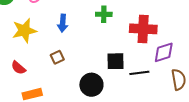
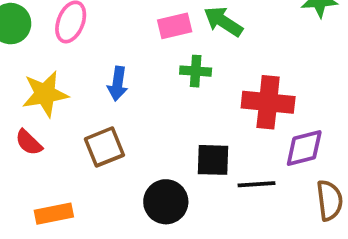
brown square: (57, 57) -> (104, 147), size x1.5
red semicircle: (18, 68) -> (29, 142), moved

